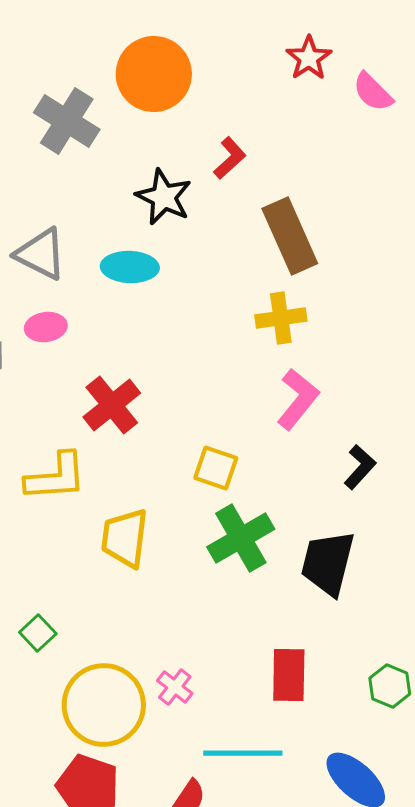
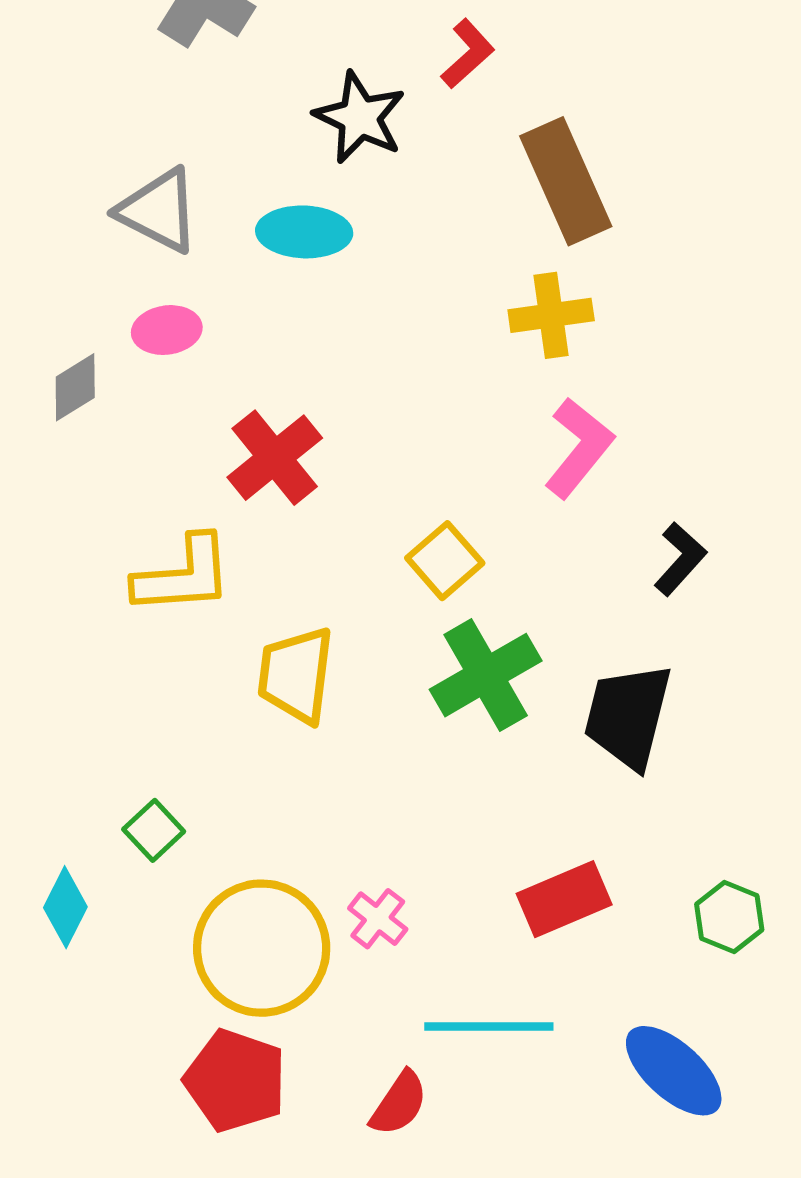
yellow square: (216, 468) -> (445, 561), turned 30
red rectangle: (289, 675) -> (564, 899), turned 66

